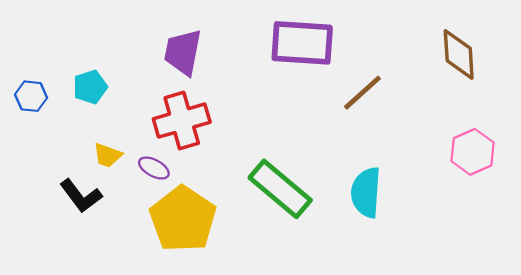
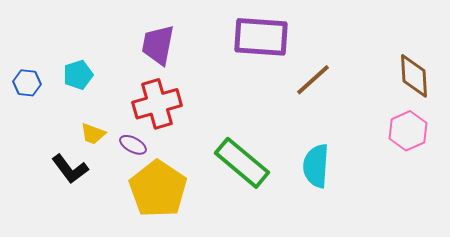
brown diamond: (459, 54) -> (414, 76), moved

